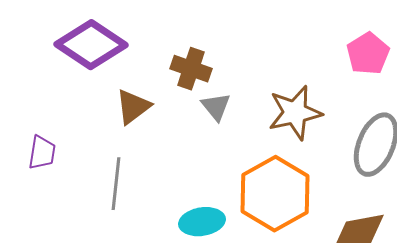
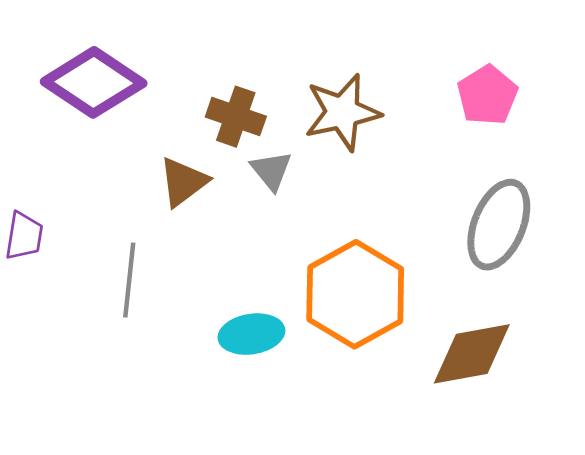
brown triangle: (133, 107) -> (183, 182), moved
brown star: (295, 113) -> (342, 112), moved

